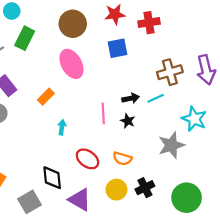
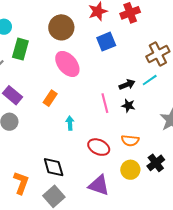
black diamond: (52, 178) -> (54, 167), moved

